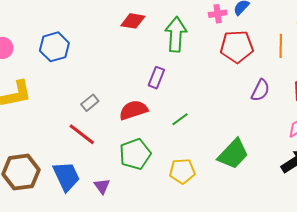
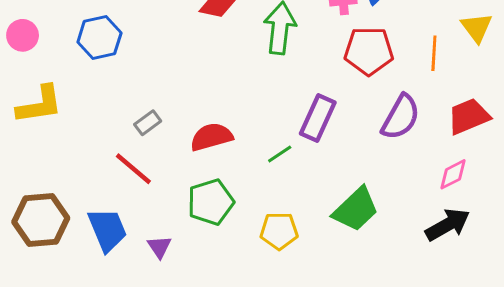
purple rectangle: (156, 78) -> (318, 118), moved, size x1.4
purple semicircle: (260, 90) -> (401, 117), size x1.4

